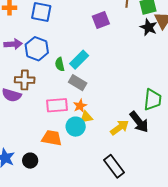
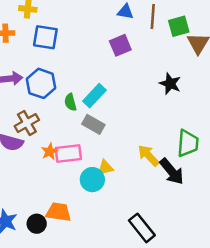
black star: (148, 27) -> (170, 84), moved
brown cross: (25, 80) -> (27, 123), turned -30
orange star: (80, 106) -> (50, 152), moved
yellow arrow: (120, 128) -> (148, 155), moved, turned -96
orange trapezoid: (52, 138) -> (58, 212), moved

